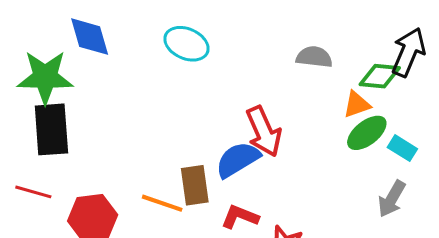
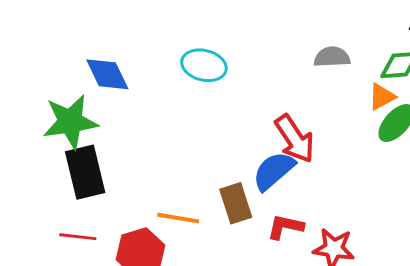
orange line: (162, 203) -> (178, 218), moved

